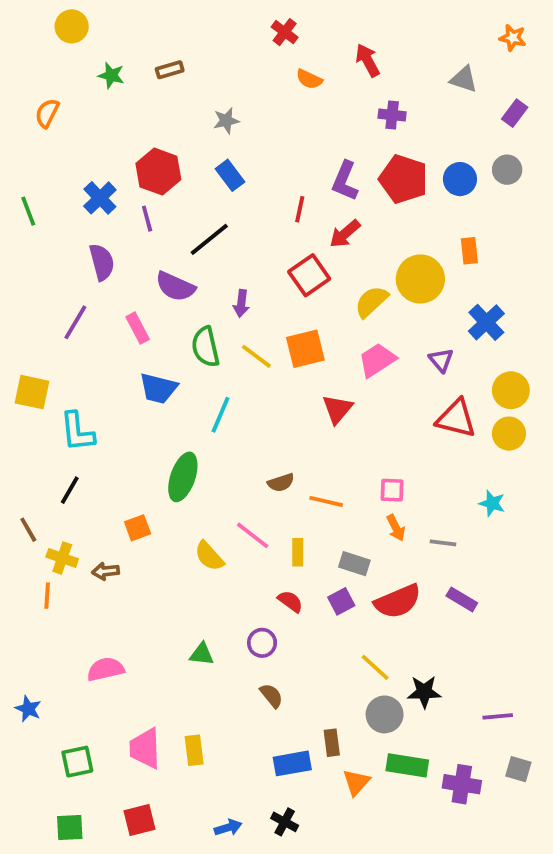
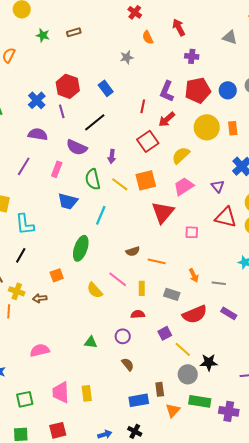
orange semicircle: (309, 79) -> (148, 37), turned 40
gray star: (226, 121) -> (127, 57), moved
red pentagon: (403, 179) -> (198, 90), turned -30
purple semicircle: (102, 262) -> (38, 134), turned -66
yellow circle: (420, 279) -> (207, 127), moved
pink rectangle: (138, 328) -> (57, 169), turned 49
red triangle: (337, 409) -> (163, 212), size x1.4
pink square: (392, 490) -> (192, 232), moved
red semicircle: (290, 601) -> (138, 314), turned -40
purple square: (341, 601) -> (165, 333), moved

